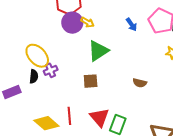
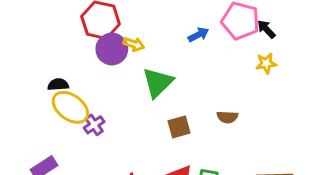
blue arrow: (131, 24) -> (198, 35), turned -72
black semicircle: (34, 76) -> (58, 85), moved, turned -88
brown square: (91, 81) -> (179, 127), moved

